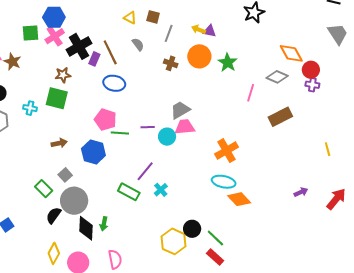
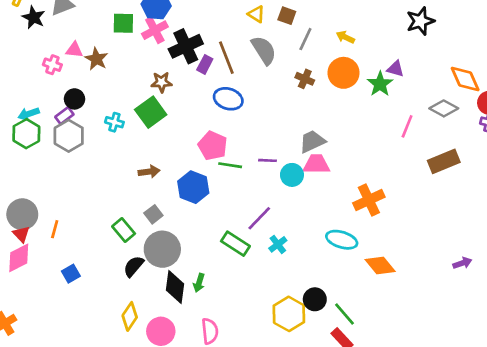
purple triangle: (210, 31) -> (395, 69), moved
gray semicircle: (138, 44) -> (264, 50), size x1.6
green square: (57, 98) -> (151, 112), turned 35
cyan ellipse: (224, 182) -> (342, 240), moved

